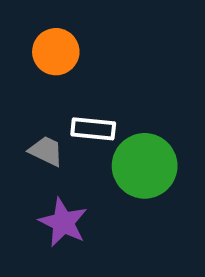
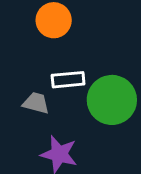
orange circle: (56, 52) -> (54, 20), moved

